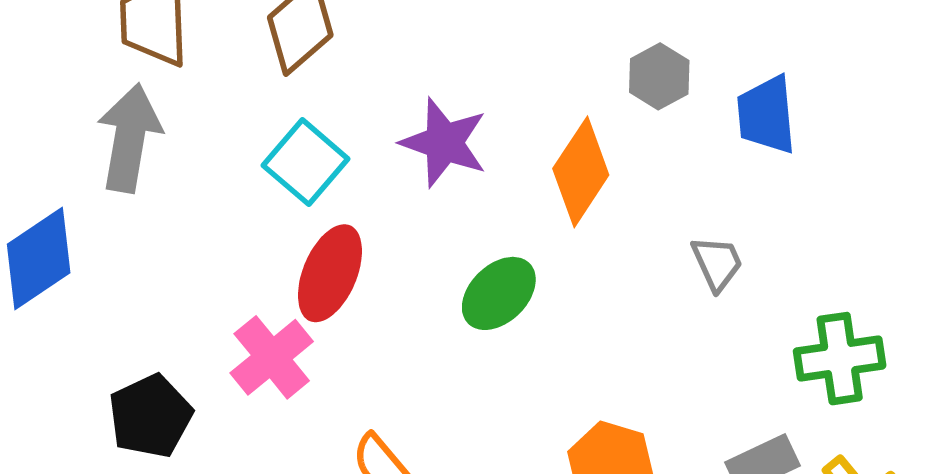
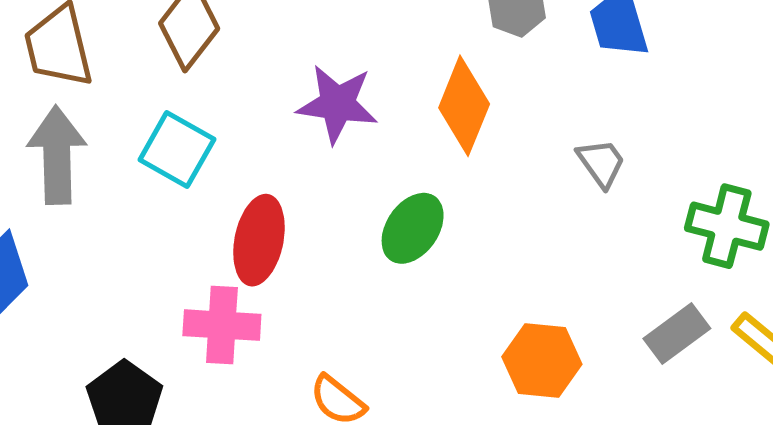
cyan square: (306, 162) -> (177, 150), moved
pink cross: (272, 357) -> (222, 325), turned -36
green cross: (840, 359) -> (727, 226), turned 34

